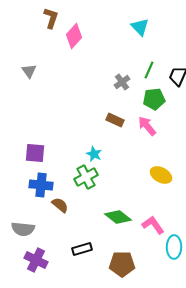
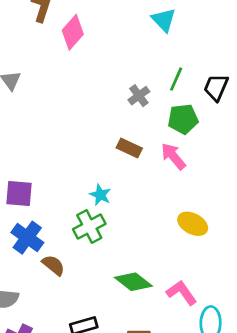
blue cross: (41, 185) -> (27, 238), turned 30

